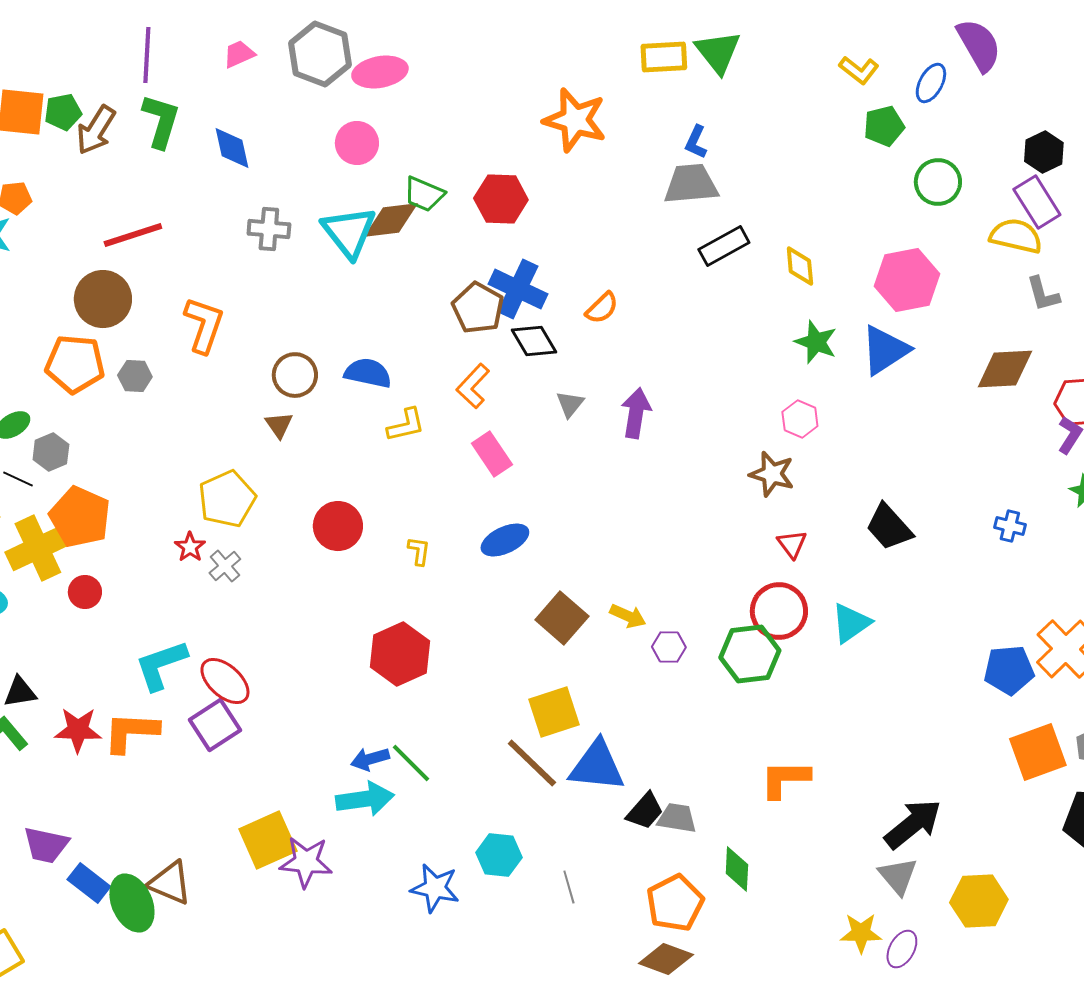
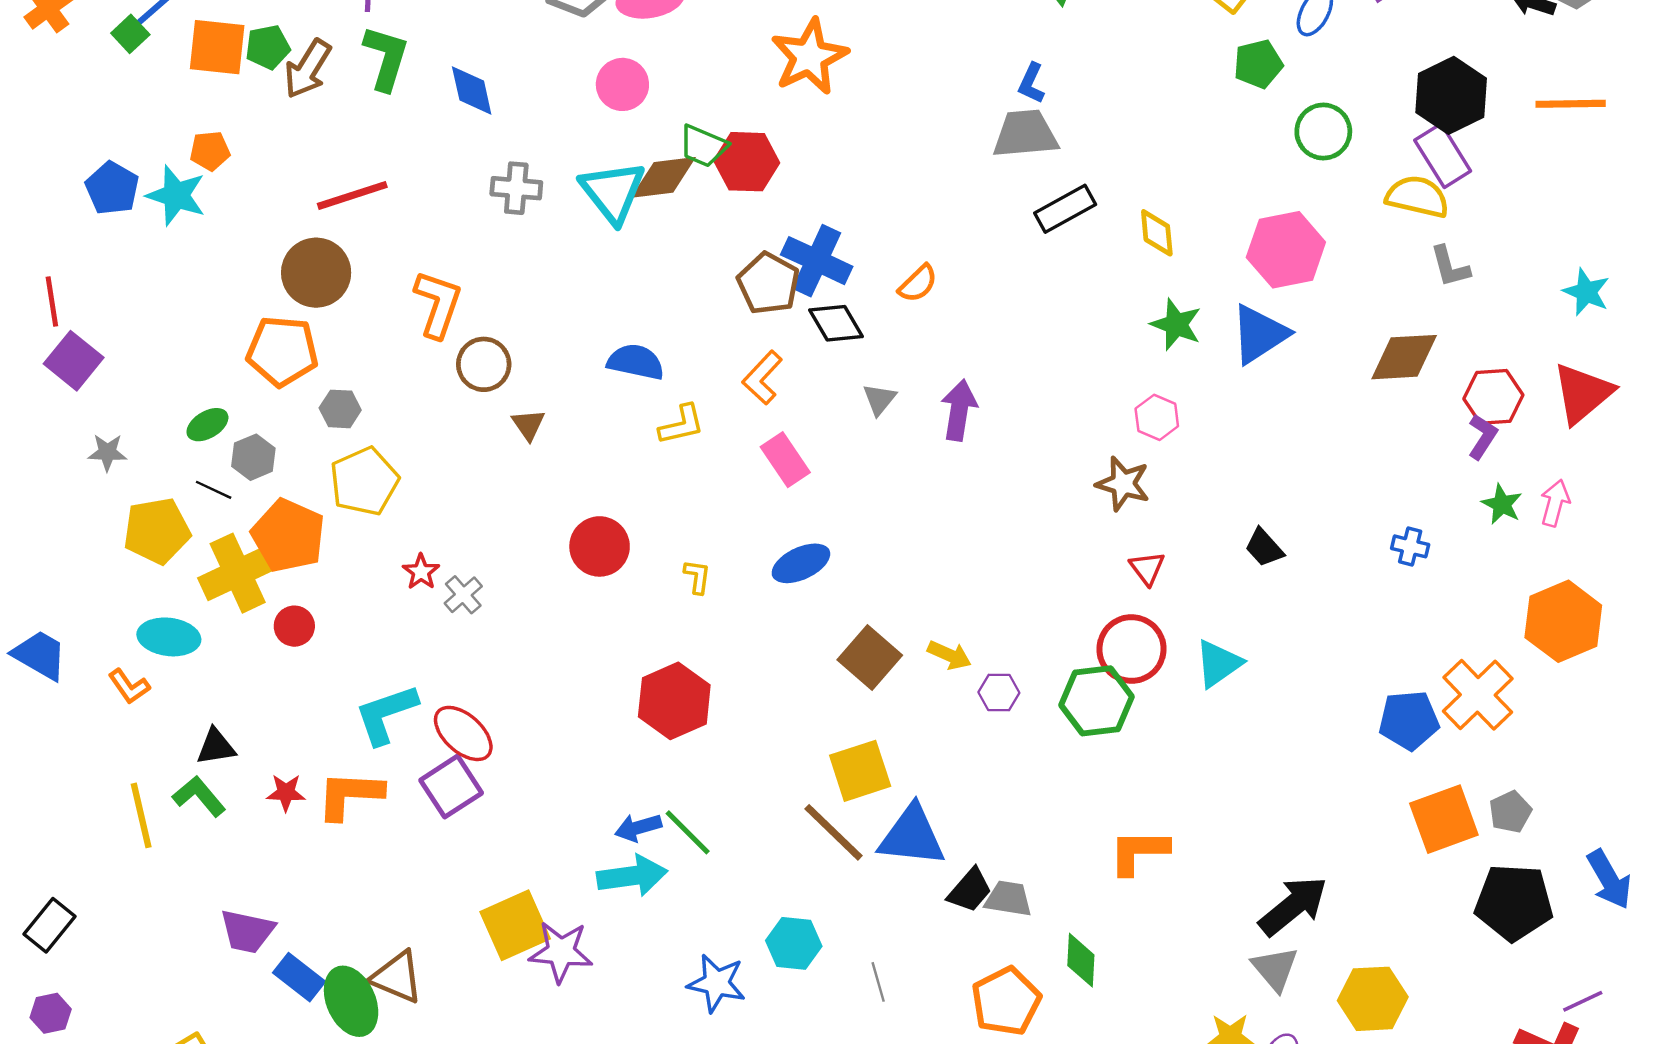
orange star: (575, 120) -> (809, 57), moved, turned 30
black hexagon: (1044, 152) -> (1451, 95), size x1.5
red hexagon: (501, 199) -> (747, 162), moved
brown circle: (295, 375) -> (484, 364), moved
gray hexagon: (135, 376) -> (340, 409), moved
yellow pentagon: (227, 499) -> (364, 481), moved
black trapezoid: (889, 527) -> (1264, 548), size x0.7
red star: (78, 730) -> (286, 793), size x0.7

